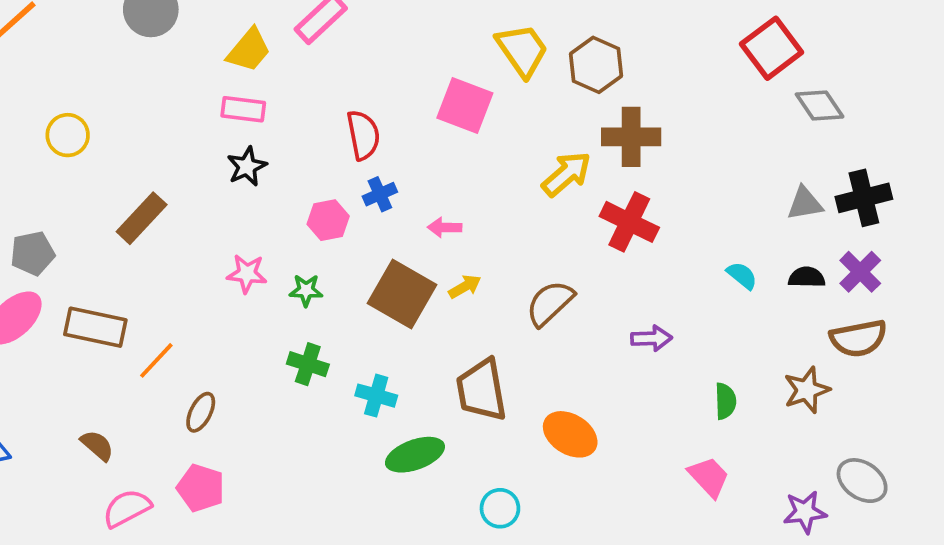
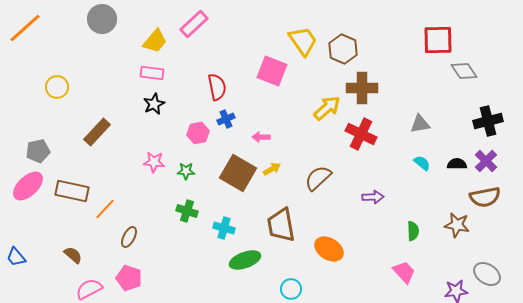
red square: (772, 48) -> (438, 40), turned 36
gray triangle: (805, 203) -> (420, 124), moved
brown star: (807, 390) -> (457, 225), turned 30

